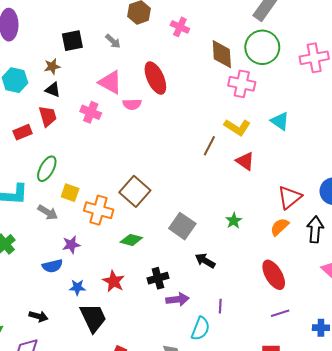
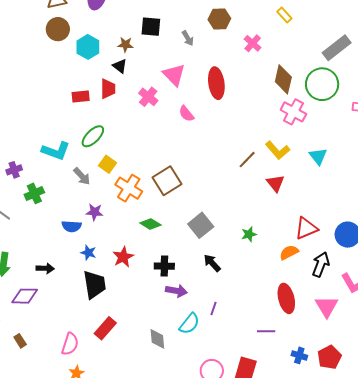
pink semicircle: (132, 104) -> (186, 114), moved, turned 36
red ellipse: (274, 275) -> (286, 298), moved
black arrow: (38, 316) -> (45, 268), turned -30

